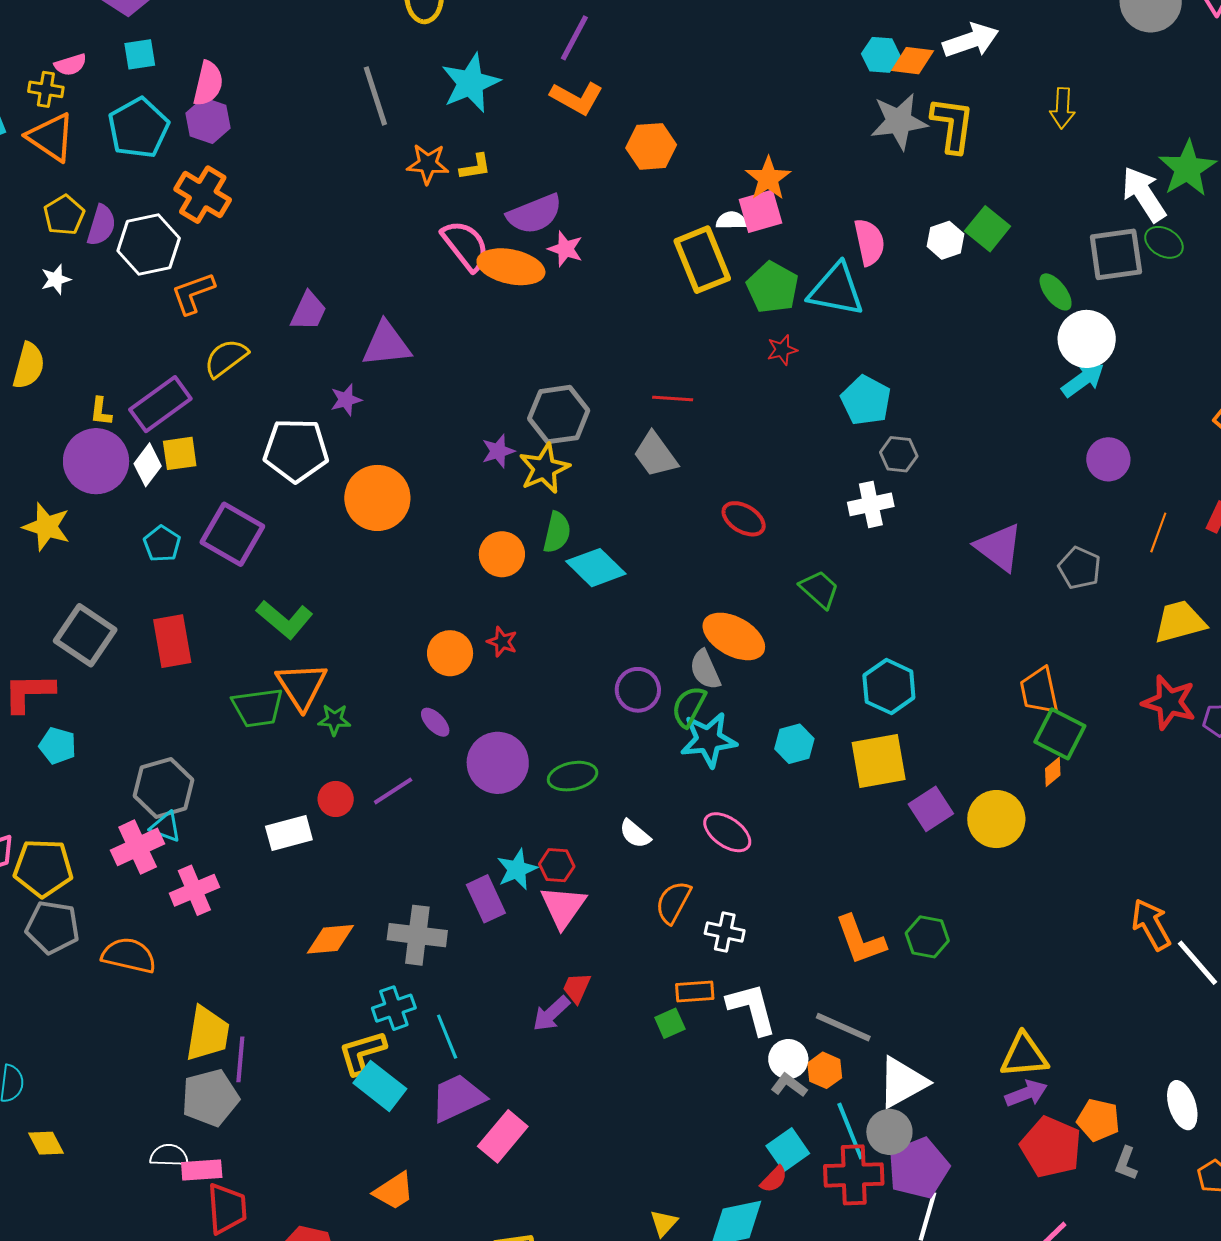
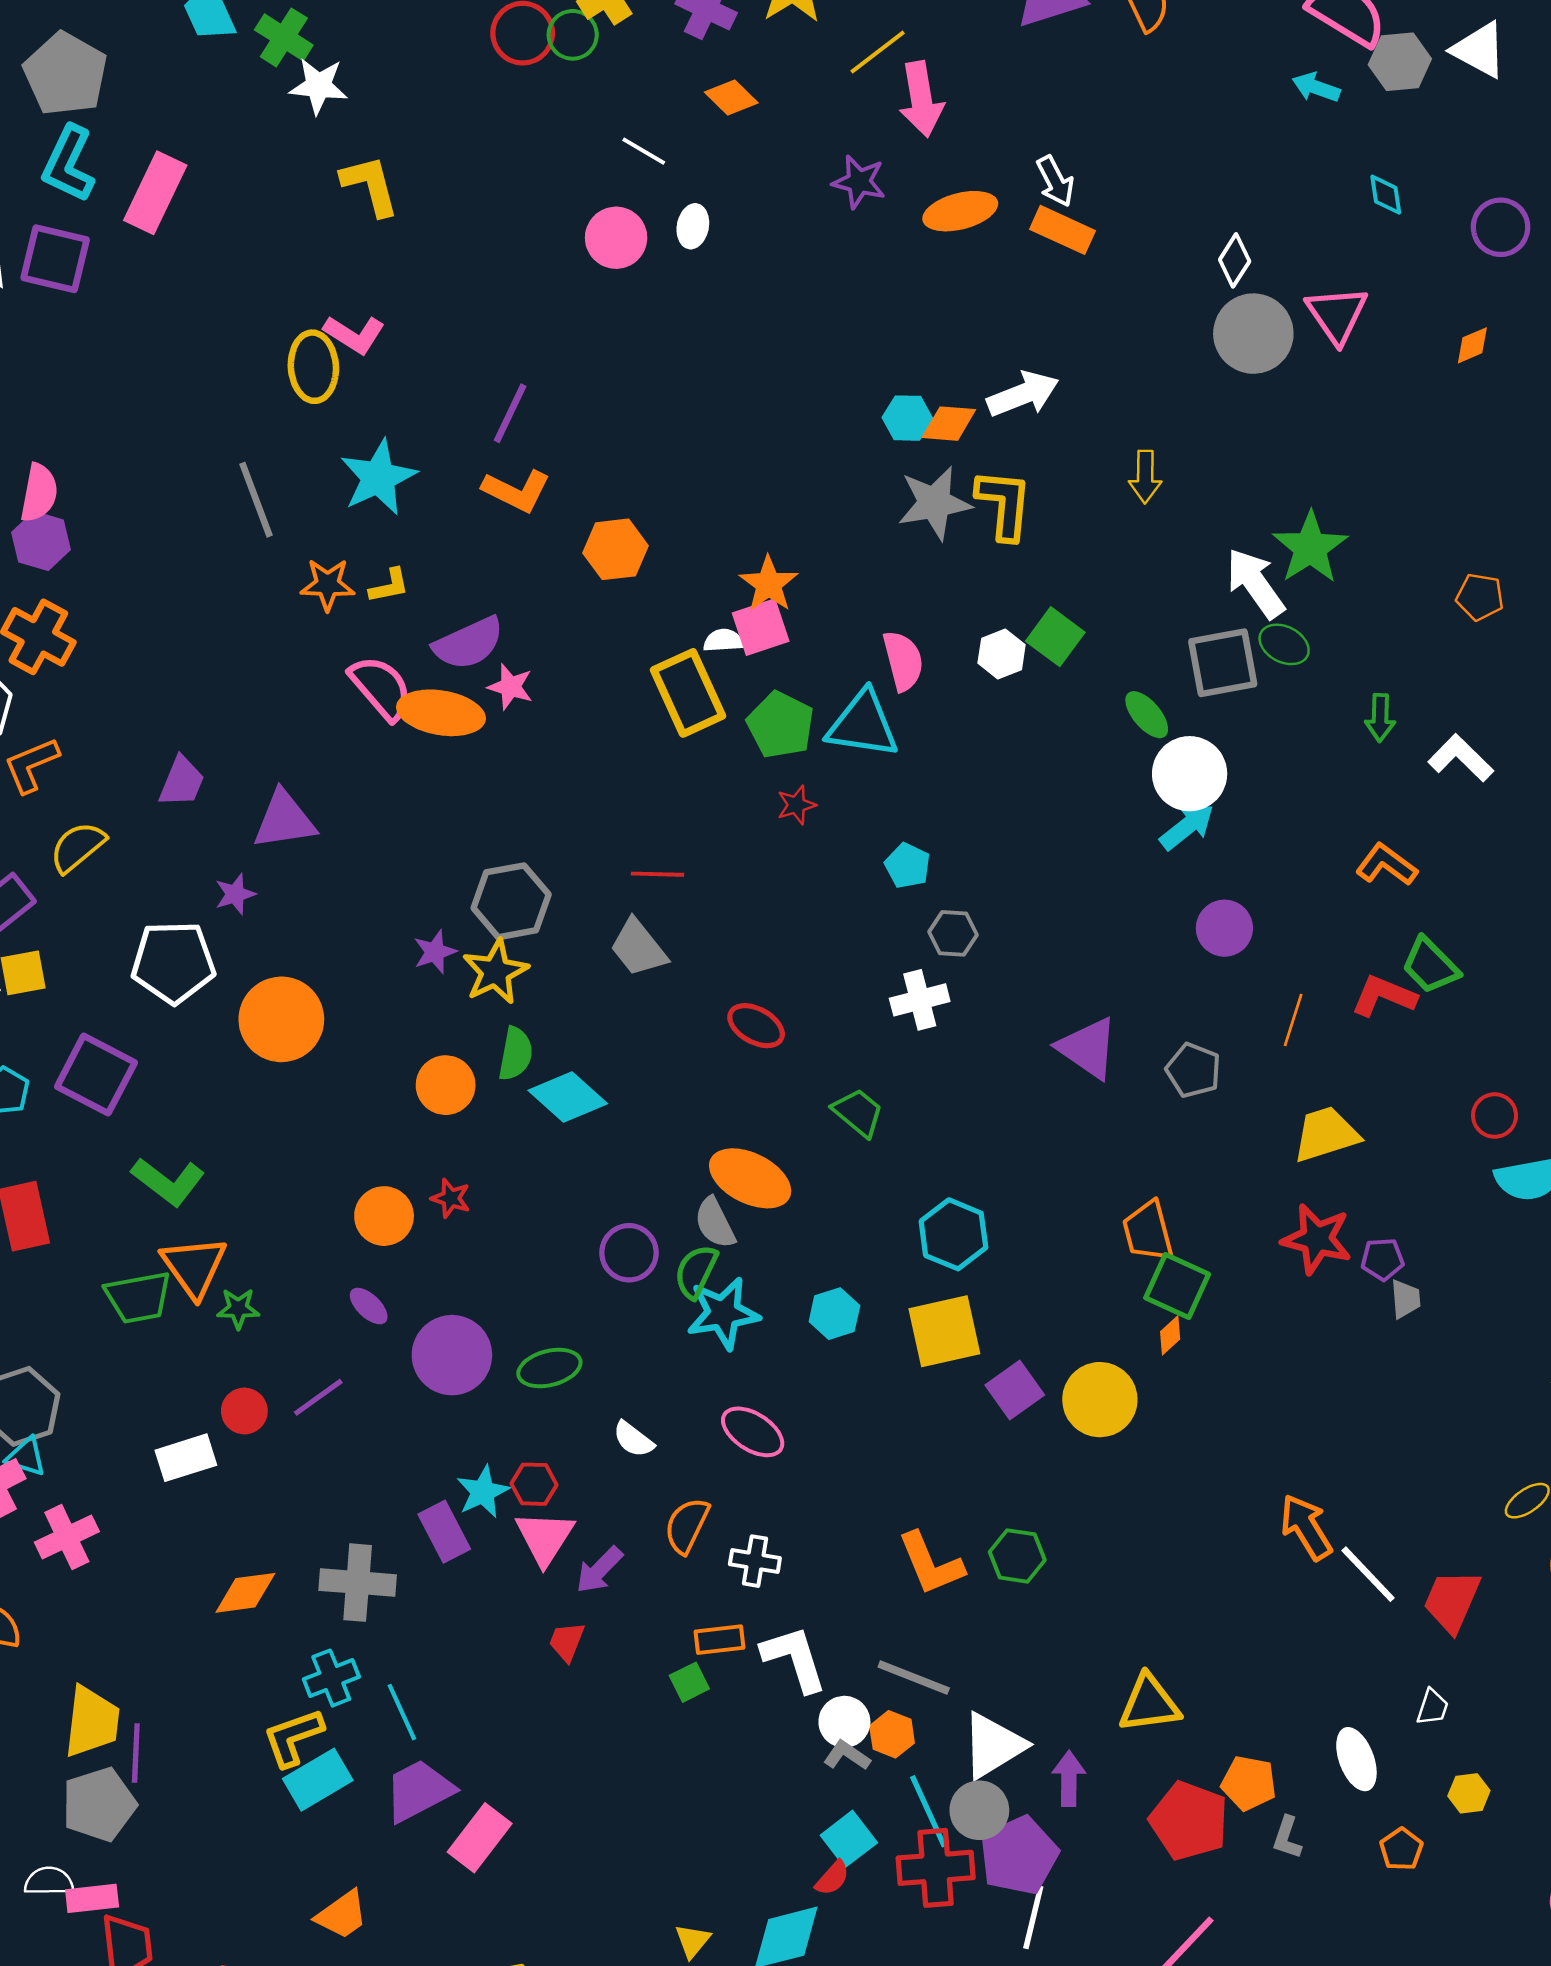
cyan pentagon: (866, 400) -> (908, 866), size x0.7
purple arrow: (551, 1014) -> (599, 1570), moved
cyan rectangle: (380, 1086) -> (318, 1780), turned -66
purple arrow: (1026, 1093) -> (1069, 1779), moved, turned -66

